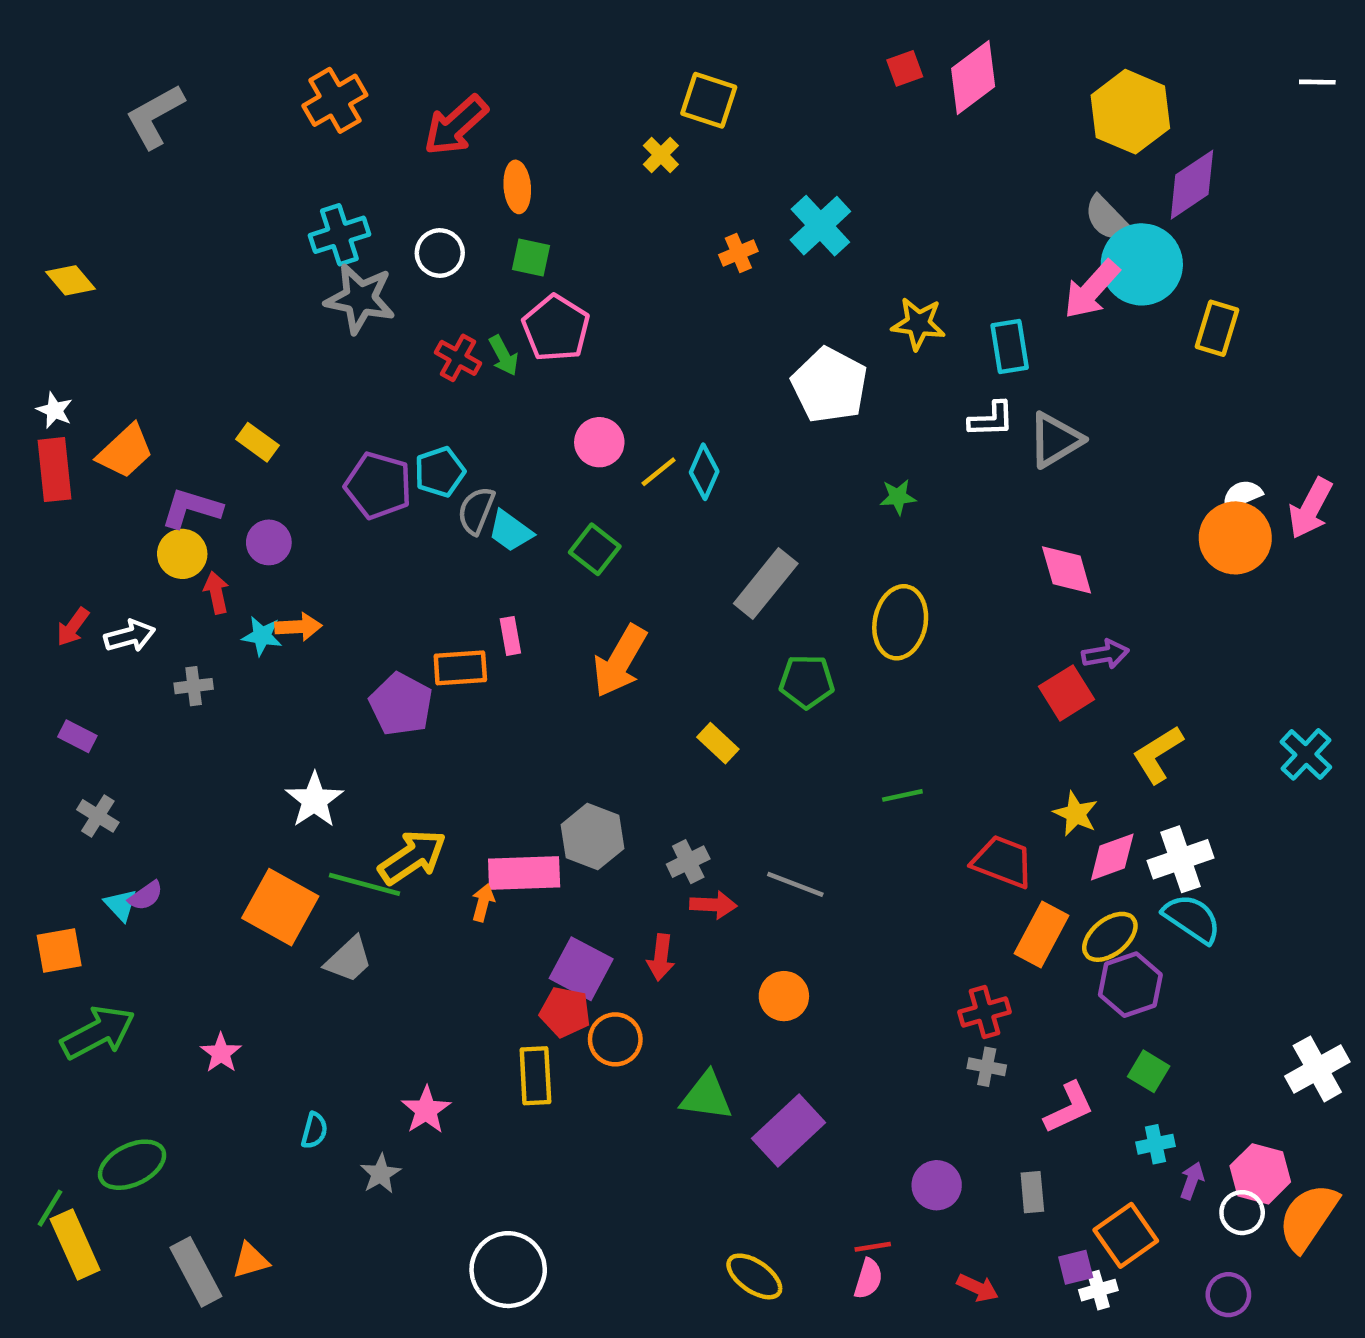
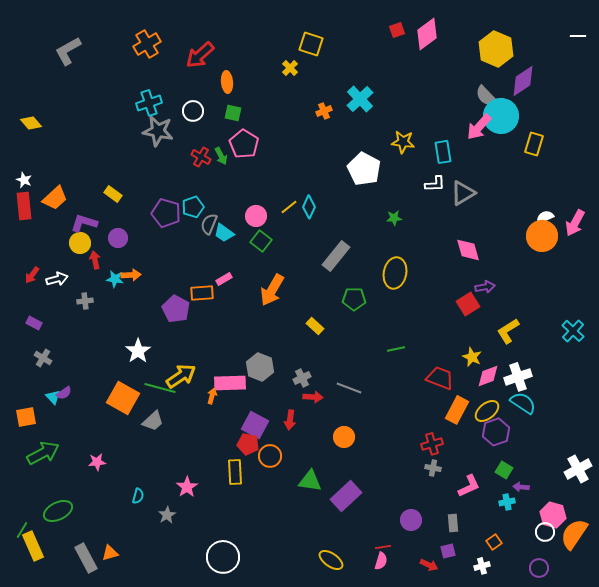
pink circle: (599, 442) -> (256, 216), moved
pink rectangle: (510, 636) -> (224, 279), turned 70
pink star: (221, 1053) -> (97, 462), turned 30
purple arrow: (1192, 1181) -> (521, 487), moved, turned -105
orange square: (1126, 1235) -> (494, 542), size x0.6
purple square: (1076, 1267) -> (448, 551), moved

